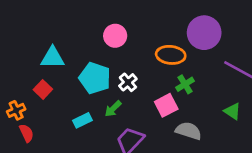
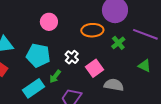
white cross: (128, 82) -> (72, 57), moved
green cross: (185, 84) -> (118, 43), moved
cyan rectangle: (82, 120) -> (34, 88), size x1.5

